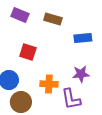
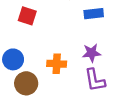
red square: (28, 52) -> (27, 16), moved
purple L-shape: (71, 99) -> (95, 80), moved

